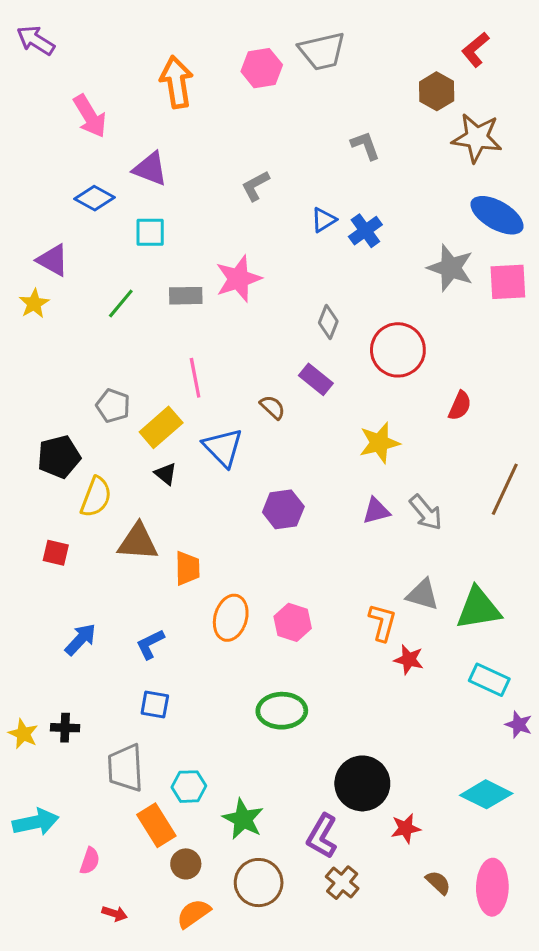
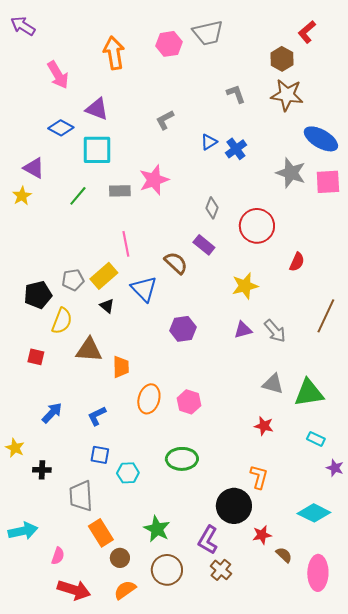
brown star: (477, 138) -> (287, 95), moved
cyan square: (150, 232) -> (97, 150), size x1.5
gray pentagon: (113, 406) -> (73, 280), moved, turned -30
brown semicircle: (273, 407) -> (176, 263), size x1.4
orange L-shape: (382, 622) -> (259, 477), moved
cyan rectangle: (489, 680) -> (316, 439), size x0.7
yellow star: (23, 734) -> (15, 448), moved
cyan hexagon: (189, 787) -> (128, 473), moved
brown semicircle: (438, 883) -> (284, 555), moved
red arrow: (115, 913) -> (74, 590), size x2.0

